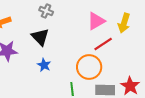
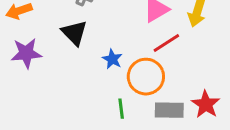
blue star: (44, 65) -> (112, 59), moved

